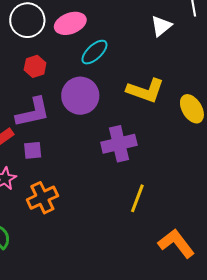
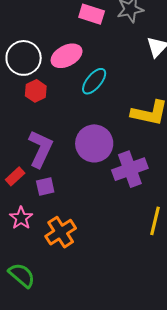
red hexagon: (35, 66) -> (36, 91), moved
purple circle: (80, 96) -> (94, 143), moved
purple L-shape: (33, 112) -> (40, 149), turned -45

